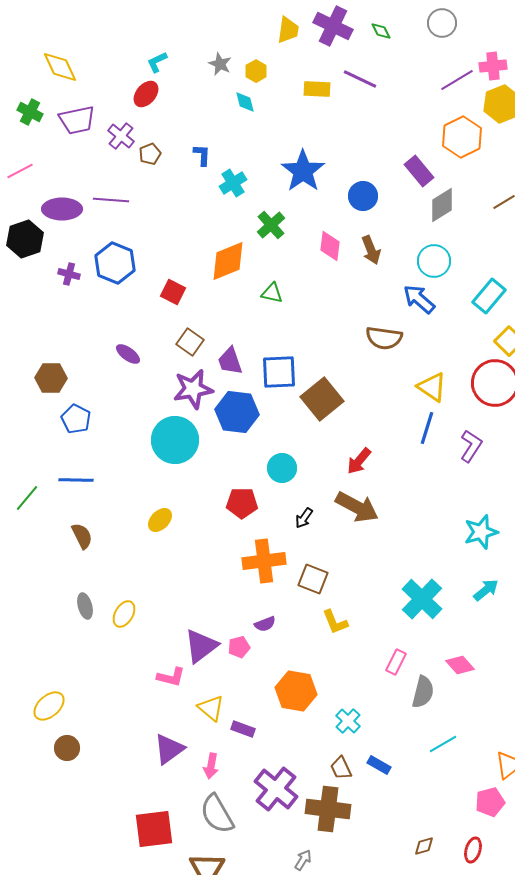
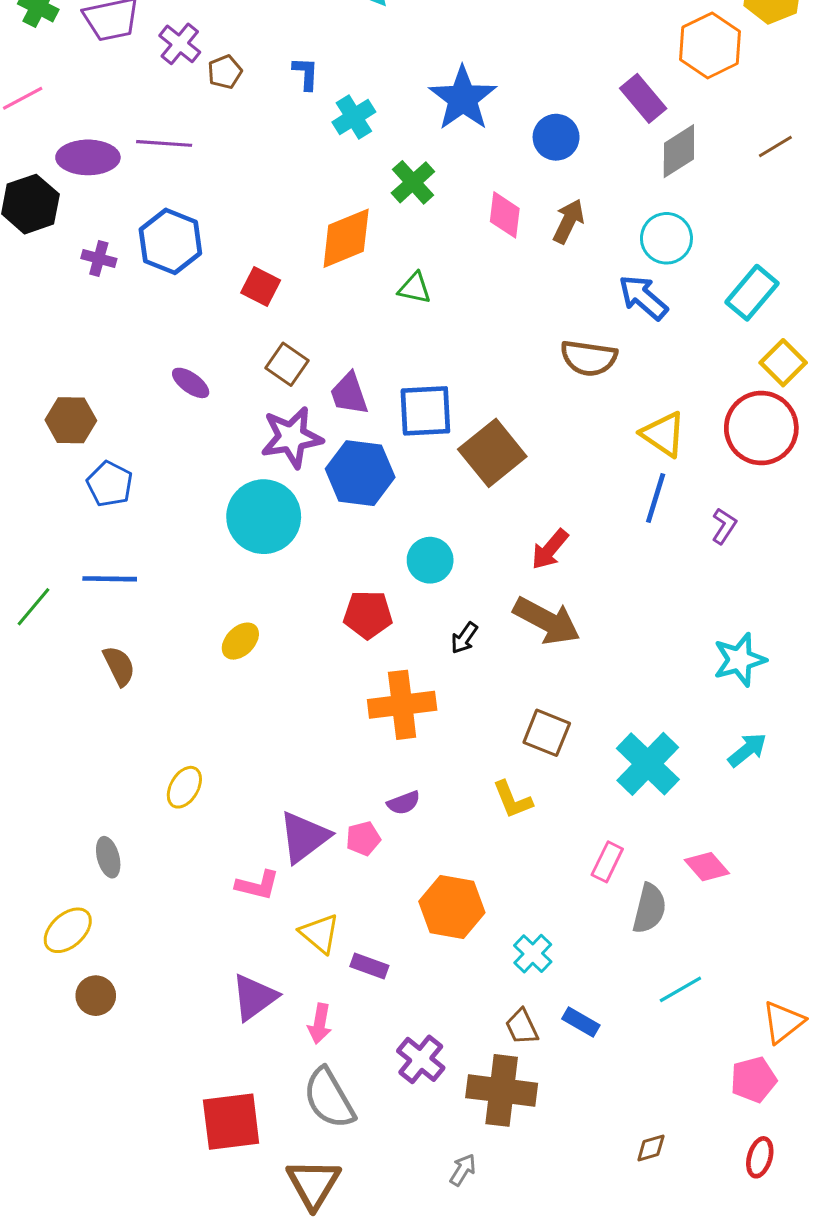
brown arrow: (371, 250) -> (568, 221), turned -132
purple L-shape: (471, 446) -> (724, 526), size x0.7
brown square: (313, 579) -> (547, 733), moved
gray ellipse: (85, 606) -> (108, 857), moved
purple cross: (276, 789) -> (421, 1059), size x0.7
red ellipse: (473, 850) -> (760, 1157), moved

